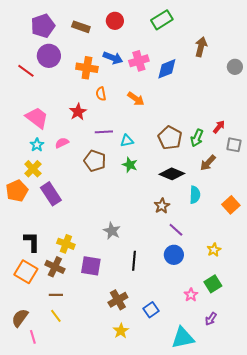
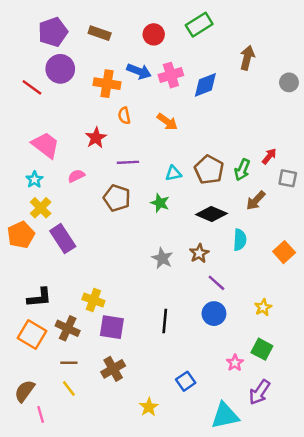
red circle: (115, 21) -> (154, 34), moved
cyan triangle: (127, 141) -> (173, 173), moved
cyan star: (37, 145) -> (34, 180), moved
gray star: (112, 231) -> (162, 258), moved
black L-shape: (32, 242) -> (39, 298), turned 85
yellow cross: (66, 244) -> (93, 300), moved
green square: (213, 284) -> (262, 349), turned -30
brown cross: (118, 300) -> (113, 369), moved
purple arrow: (211, 319) -> (259, 392), size x1.5

